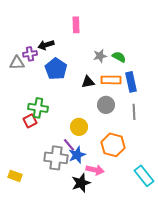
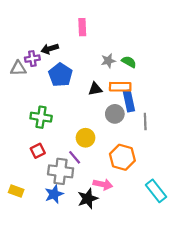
blue rectangle: (131, 82) -> (129, 101), moved
red square: (30, 121) -> (38, 151), moved
blue star: (77, 155) -> (54, 194), moved

